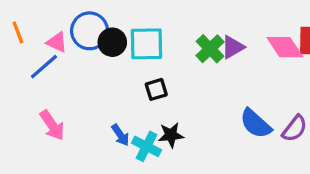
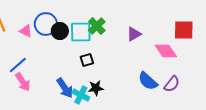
pink diamond: (285, 47) -> (166, 51), moved
green cross: (210, 49) -> (97, 26), moved
blue line: (44, 67) -> (18, 65), moved
blue arrow: (120, 135) -> (65, 88), size x1.5

